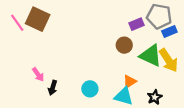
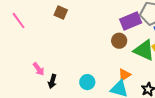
brown square: (38, 19) -> (61, 12), moved, size x0.6
purple rectangle: (137, 24) -> (131, 21), size x1.5

